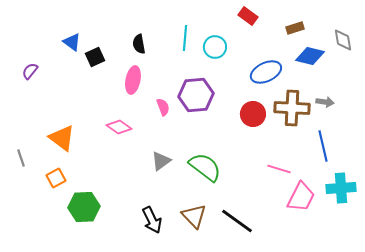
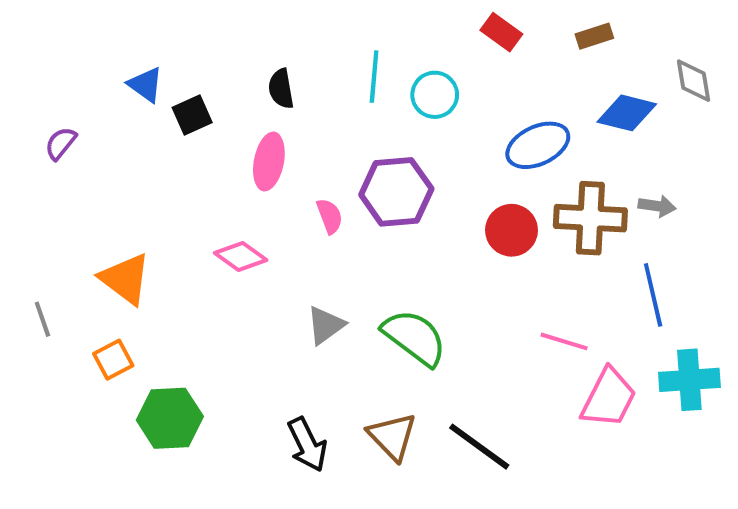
brown rectangle: (295, 28) -> (594, 36), moved

